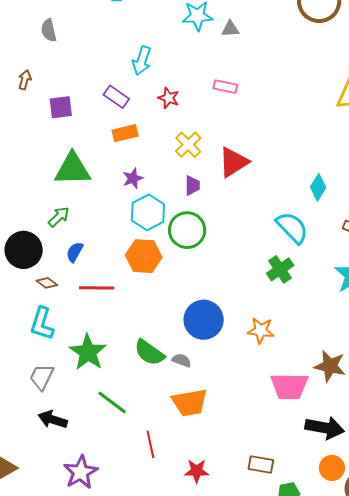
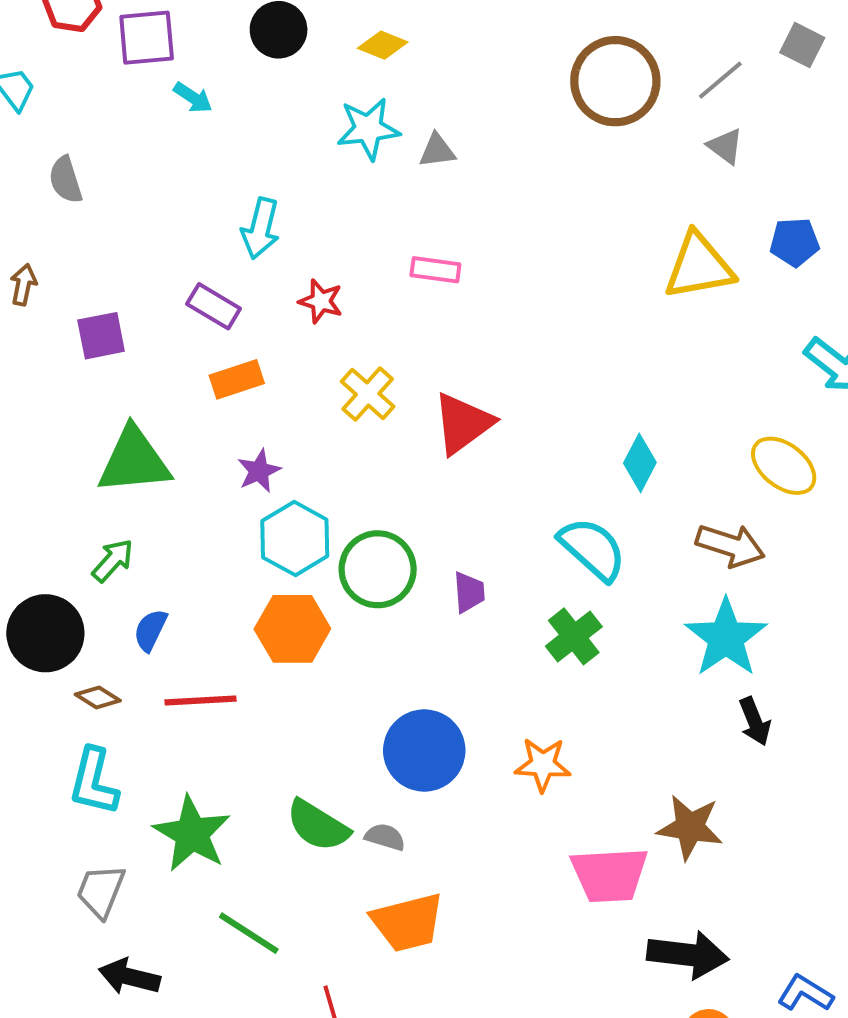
purple trapezoid: (192, 185) -> (469, 592), moved

